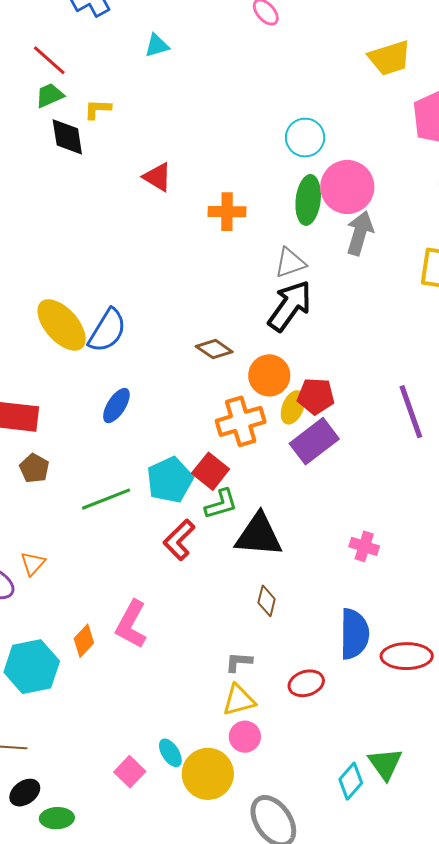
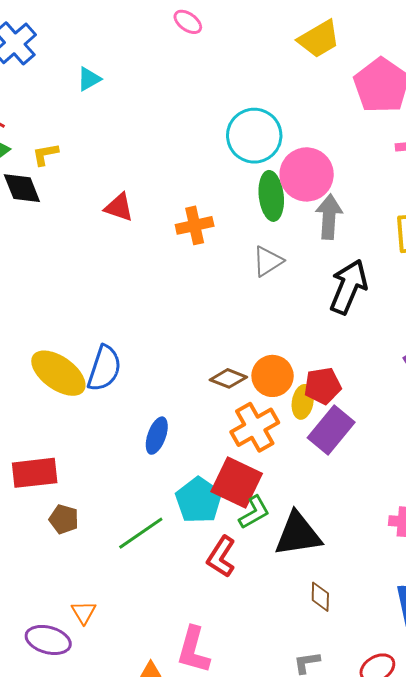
cyan circle: (305, 138) -> (254, 136), size x1.4
black arrow: (290, 306) -> (348, 287), moved
brown diamond: (214, 349) -> (228, 378), moved
blue ellipse: (116, 406) -> (157, 436), moved
red square: (211, 471) -> (237, 483), size x1.4

